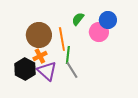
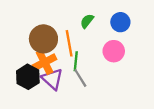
pink circle: (99, 32) -> (114, 51), moved
orange cross: (40, 56) -> (45, 62), size x1.5

